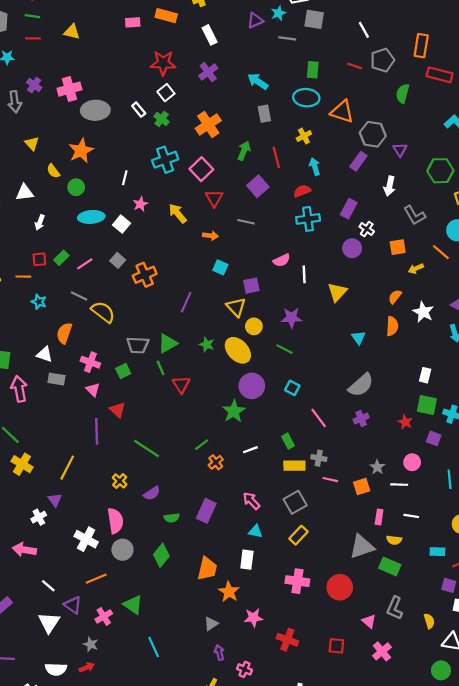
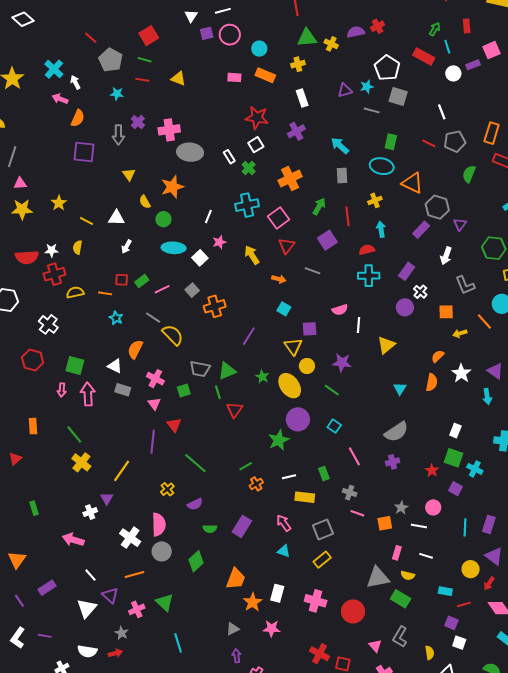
yellow rectangle: (294, 466) -> (305, 497), moved
white rectangle: (247, 560) -> (277, 593), moved
red cross: (287, 640) -> (320, 654), moved

